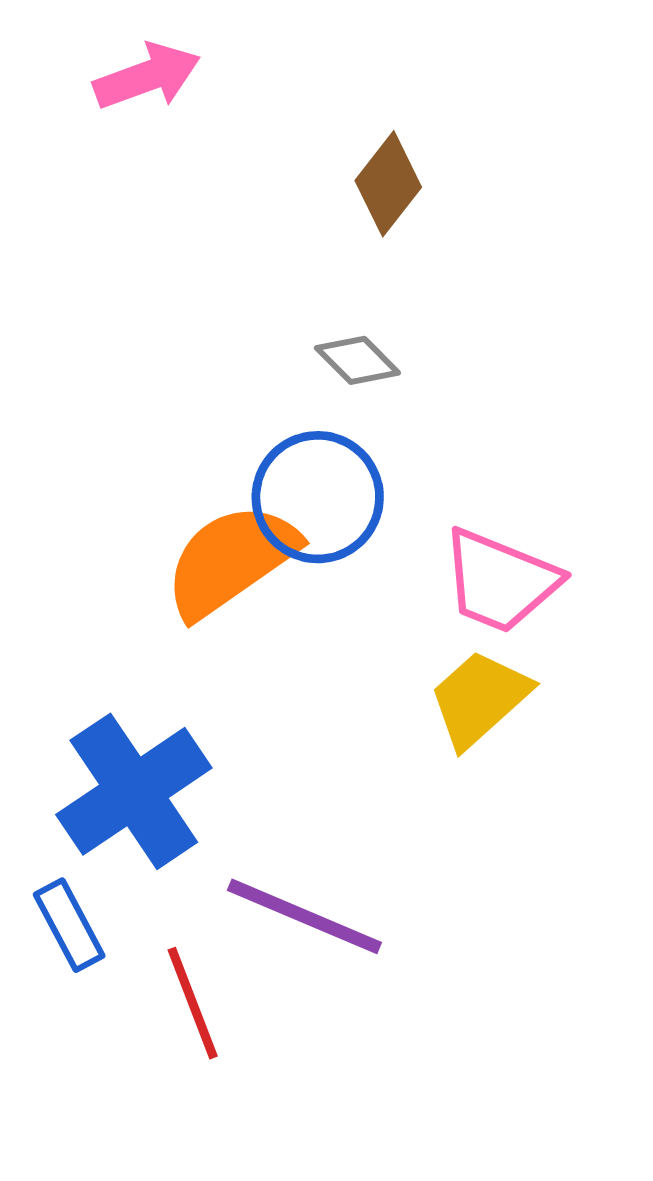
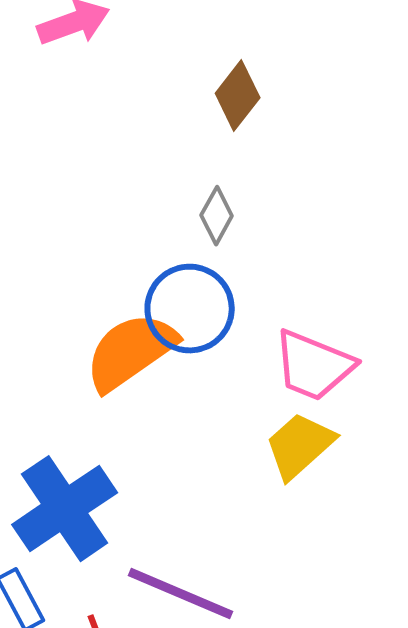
gray diamond: (357, 360) -> (217, 216), turned 74

